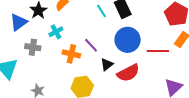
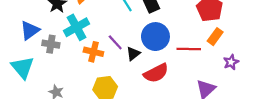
blue triangle: (18, 22) -> (30, 30), moved
cyan cross: (56, 32) -> (76, 27), size x1.6
black triangle: (107, 64) -> (133, 54), moved

